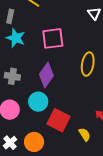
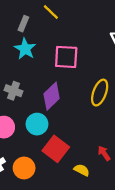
yellow semicircle: (85, 134) -> (82, 170), turned -40

